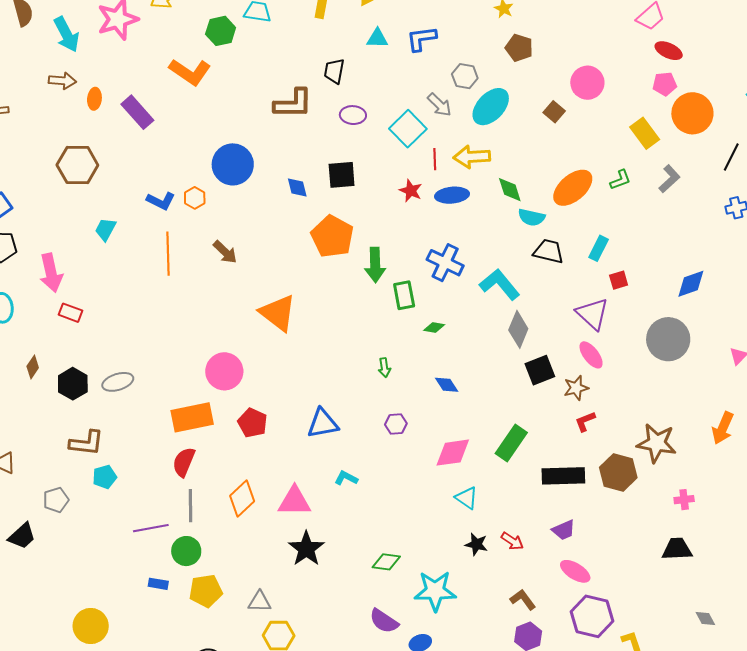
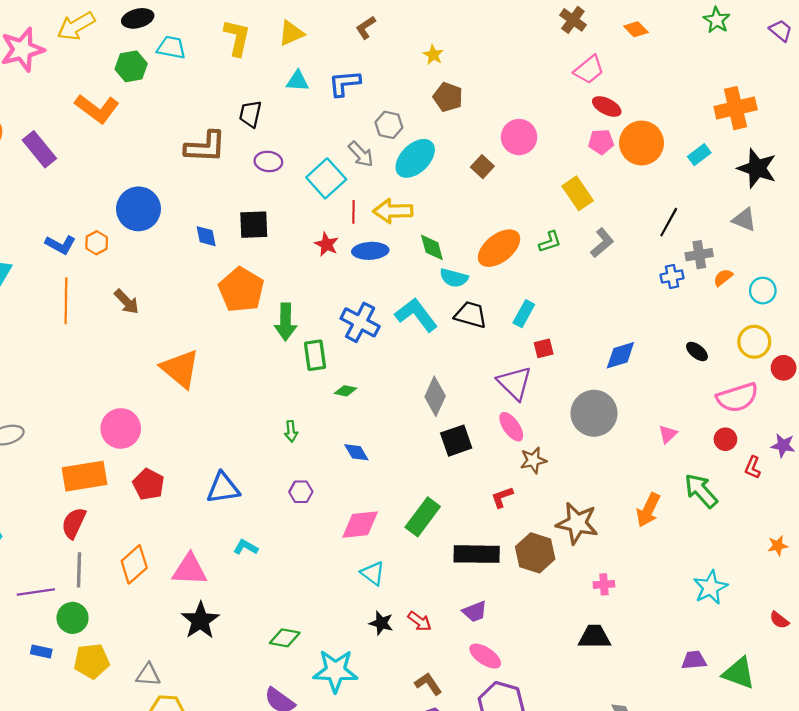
orange circle: (692, 113) -> (642, 143), moved
cyan L-shape: (500, 284) -> (416, 315), moved
brown star: (576, 388) -> (533, 460), moved

